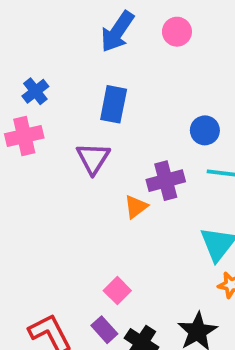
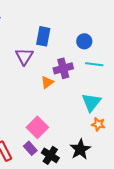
blue rectangle: (114, 104) -> (43, 36), moved
pink square: (117, 291) -> (37, 127), size x1.5

